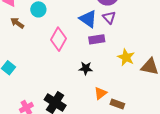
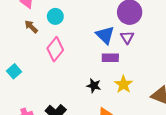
pink diamond: (59, 39) -> (55, 49), moved
yellow star: (126, 57) -> (123, 84), moved

